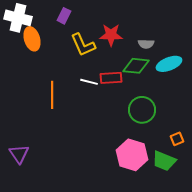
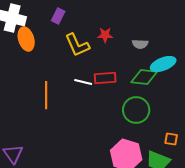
red star: (111, 35) -> (105, 35), size x0.7
green diamond: (136, 66) -> (144, 77), moved
orange square: (177, 139) -> (171, 139), turned 32

